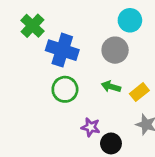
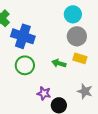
gray circle: (115, 50) -> (77, 36), moved
yellow rectangle: (139, 92) -> (80, 58), moved, turned 56

